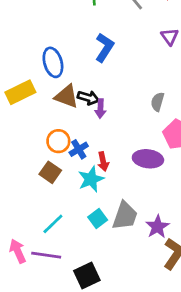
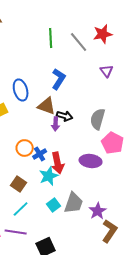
brown triangle: (67, 96) -> (47, 106), moved
black arrow: (88, 98) -> (65, 116), moved
gray semicircle: (157, 102) -> (98, 119), size x1.5
red arrow: (103, 161) -> (58, 163), size x1.5
brown square: (50, 172) -> (19, 184), moved

